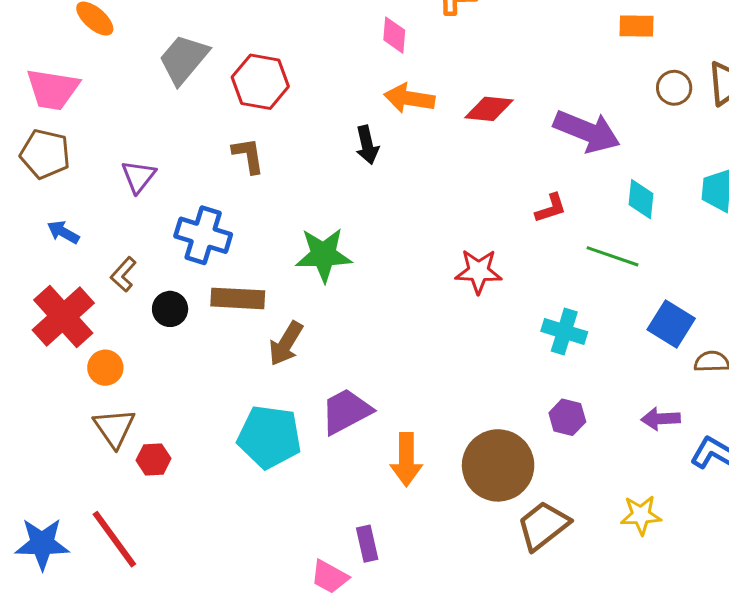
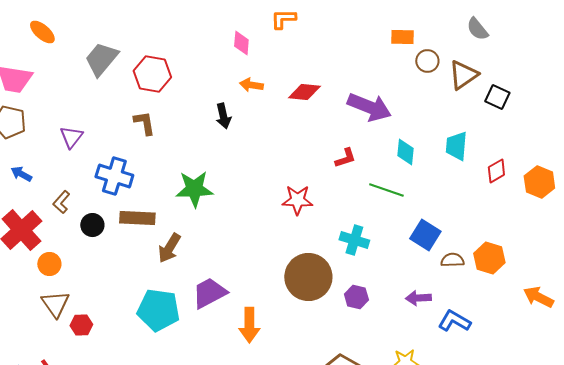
brown circle: (674, 88) -> (427, 61), moved
orange arrow: (409, 98) -> (251, 85), size x0.7
brown circle: (498, 465) -> (308, 277), moved

